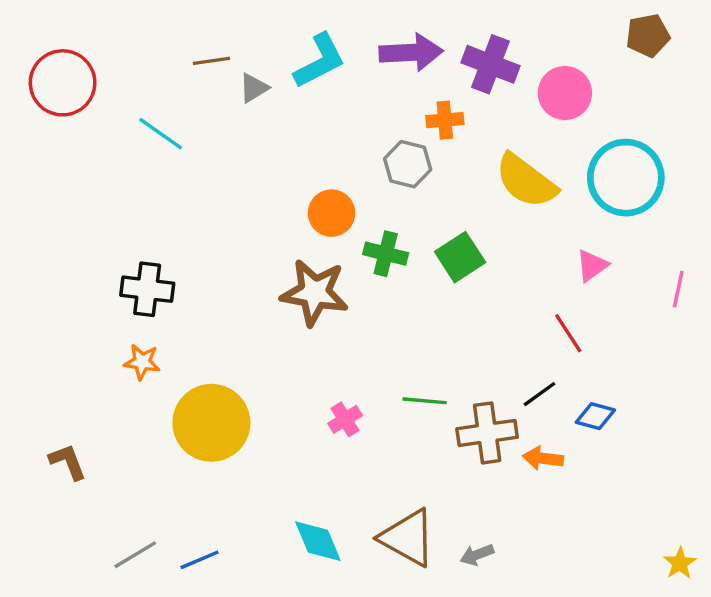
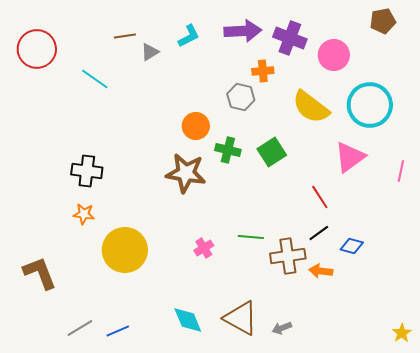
cyan L-shape: (320, 61) -> (189, 36), size x0.7
pink triangle: (592, 266) -> (350, 157), size x1.6
red line: (568, 333) -> (320, 197), moved
brown L-shape: (68, 462) -> (40, 273), size x1.5

